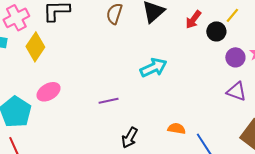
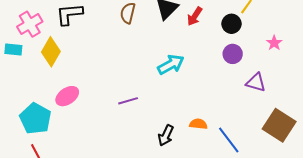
red arrow: (193, 20) -> (195, 16), moved
purple circle: (235, 57) -> (233, 54), moved
black arrow: (130, 138) -> (166, 135), moved

